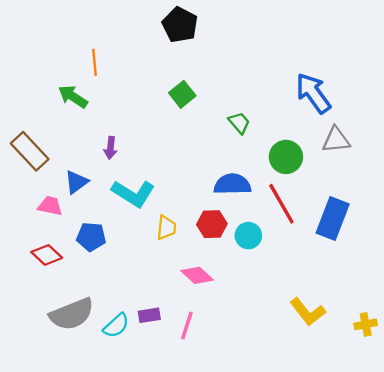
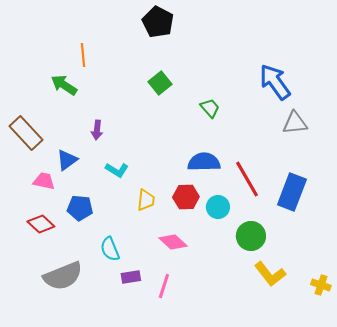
green circle: (286, 157) -> (251, 236), moved
cyan L-shape: (133, 193) -> (117, 170), size x0.6
yellow cross: (366, 324) -> (321, 285), turned 30
cyan semicircle: (116, 326) -> (110, 249), moved, turned 110

